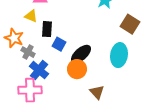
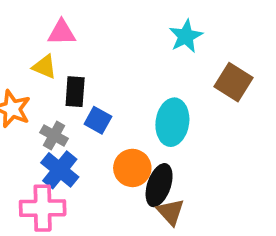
gray cross: (28, 52) -> (54, 136), moved
black ellipse: (81, 54) -> (159, 185), moved, turned -30
cyan ellipse: (119, 55) -> (172, 122), moved

